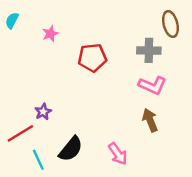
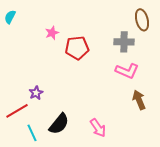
pink star: (50, 34) -> (52, 33), moved
brown arrow: (150, 120) -> (139, 100), moved

